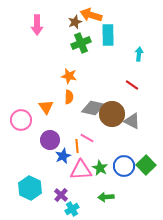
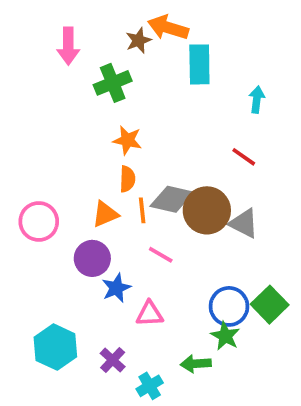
green cross: (81, 43) -> (113, 83), moved
orange triangle: (46, 107) -> (105, 214), moved, turned 42
orange line: (77, 146) -> (142, 210), moved
green star: (100, 168) -> (225, 336), moved
pink triangle: (81, 170) -> (150, 314), size x0.7
cyan cross: (72, 209) -> (150, 386), moved

